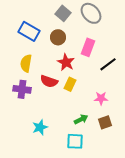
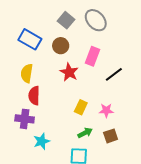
red semicircle: (49, 81) -> (34, 96), moved, turned 72
yellow rectangle: (70, 84) -> (81, 107), moved
purple cross: (22, 89) -> (25, 119), moved

